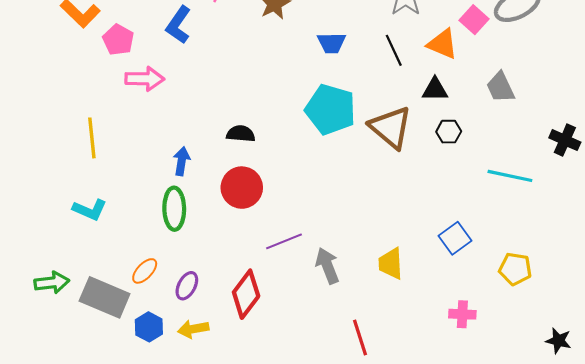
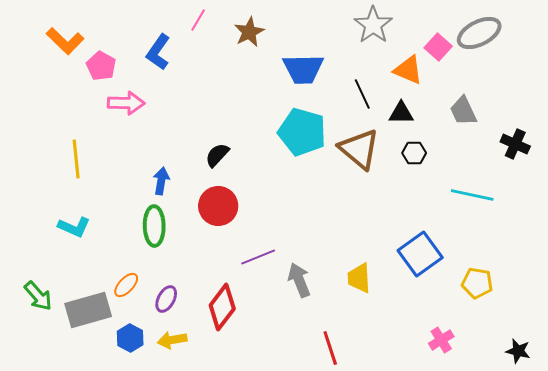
blue trapezoid: (332, 43) -> (303, 69), size x1.5
black line: (394, 50) -> (362, 94), moved
black semicircle: (241, 134) -> (217, 155), turned -52
black cross: (565, 140) -> (515, 144), moved
blue square: (455, 238) -> (420, 254), size x1.4
green arrow: (52, 283) -> (38, 296), turned 56
gray rectangle: (105, 297) -> (88, 310), turned -39
pink cross: (462, 314) -> (441, 340), moved, turned -35

